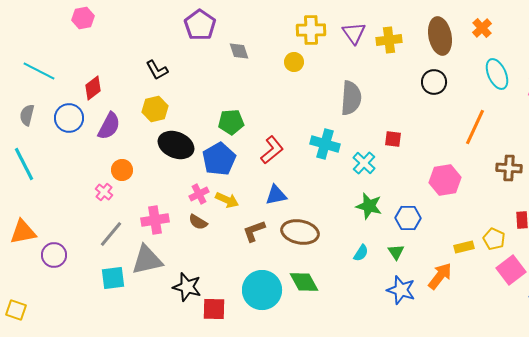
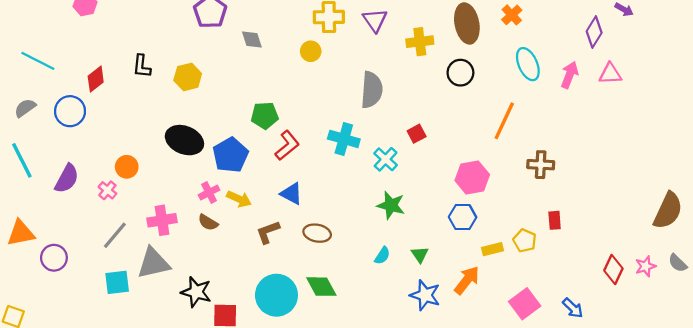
yellow cross: (389, 40) -> (420, 42), moved
black L-shape: (157, 70) -> (142, 66), moved, turned 35
yellow hexagon: (155, 109) -> (188, 77), moved
gray semicircle: (27, 115) -> (25, 108), turned 40
green pentagon: (231, 122) -> (265, 115), moved
purple semicircle: (109, 126) -> (67, 179), moved
red square: (393, 139) -> (417, 134), turned -36
blue triangle: (276, 195) -> (291, 194), turned 40
blue hexagon: (408, 218) -> (463, 217), moved
brown ellipse: (300, 232) -> (317, 233), size x0.7
pink square: (511, 270) -> (525, 304), moved

